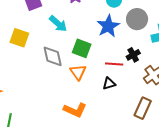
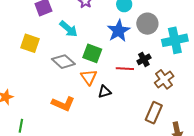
gray diamond: (53, 56) -> (63, 62), turned -35
black triangle: (109, 83) -> (105, 92), moved
orange L-shape: (75, 110) -> (63, 104), moved

